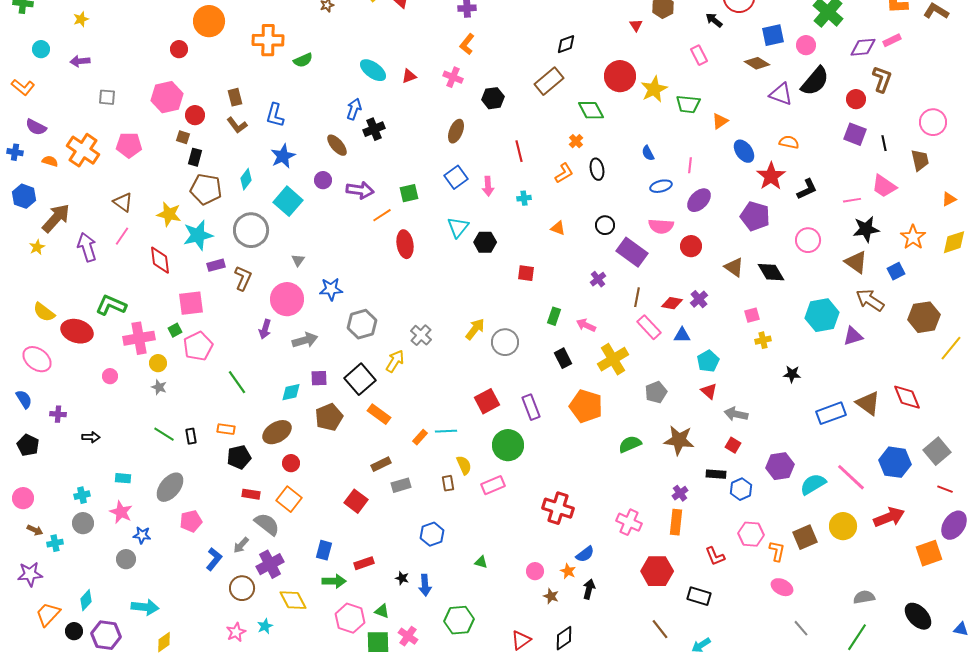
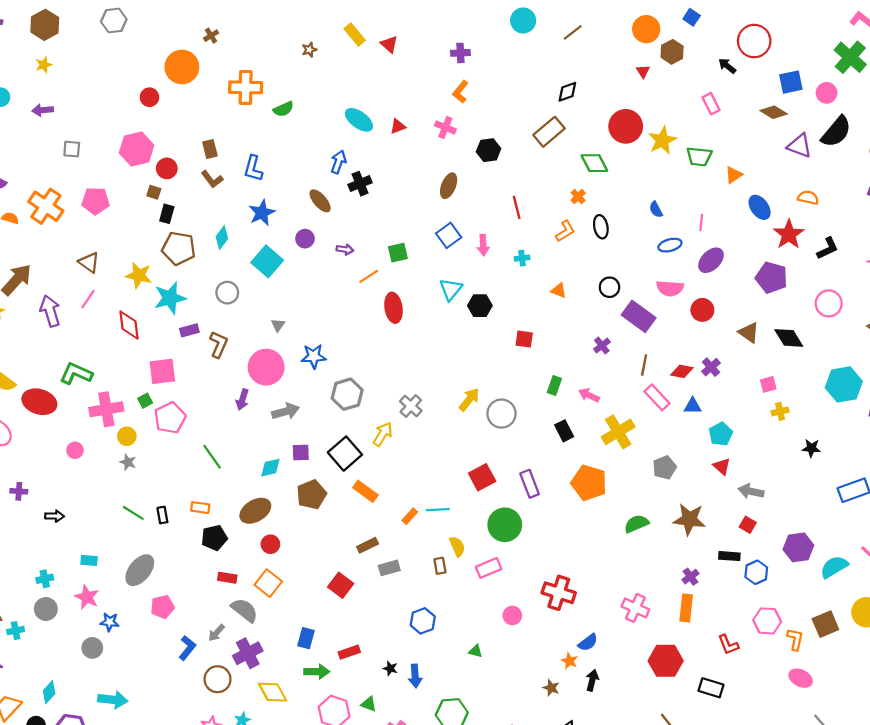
purple arrow: (360, 190) -> (345, 249), size x0.6
gray circle: (251, 230) -> (227, 293), size x0.6
pink circle: (535, 571) -> (512, 615), moved

